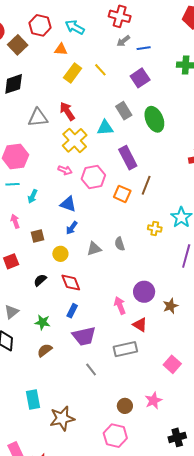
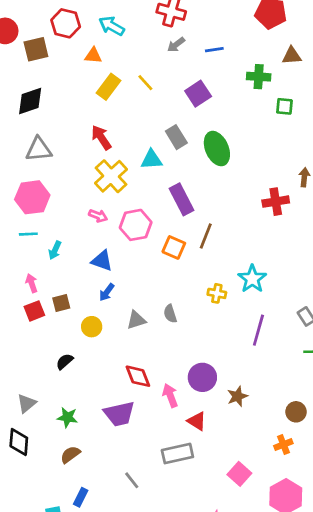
brown square: (18, 45) -> (36, 49), turned 30
blue line: (144, 48) -> (214, 50), moved
gray triangle: (38, 118) -> (39, 149), moved
red square: (11, 261) -> (34, 311), moved
red diamond: (71, 283) -> (138, 376), moved
blue rectangle: (72, 311) -> (81, 497), moved
purple trapezoid: (84, 336) -> (119, 414), moved

